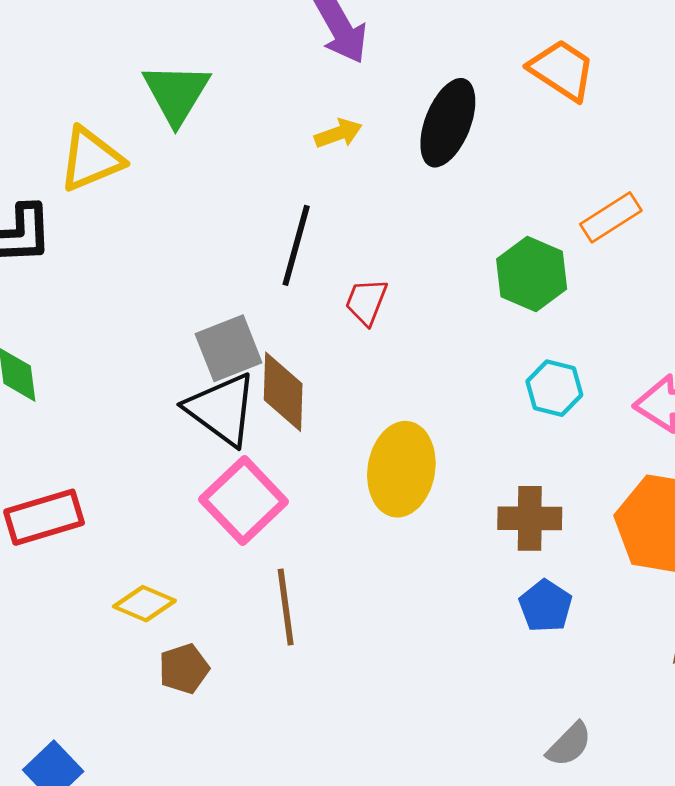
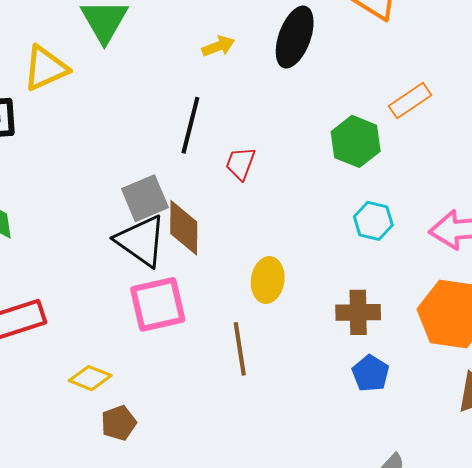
yellow ellipse: (401, 469) -> (268, 280), size x0.7
pink square: (244, 500) -> (158, 304), turned 32
brown line: (286, 607) -> (240, 349), moved

